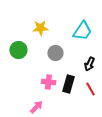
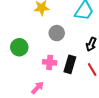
green circle: (18, 50) -> (19, 47), moved

